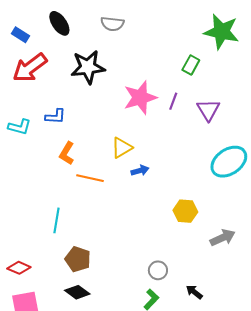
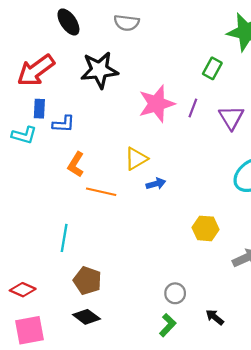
blue rectangle: (21, 35) -> (39, 109), moved, turned 60

